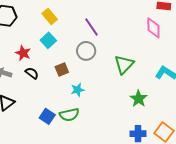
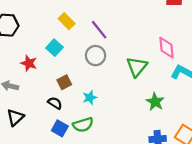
yellow rectangle: (50, 16) -> (67, 21), moved
pink diamond: (153, 28) -> (167, 48), moved
brown square: (62, 70) -> (64, 82), moved
black semicircle: (32, 73) -> (55, 103), moved

